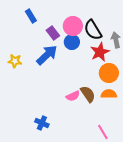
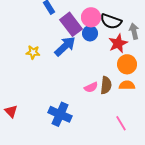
black semicircle: (93, 30) -> (111, 21), turned -40
purple rectangle: (53, 33) -> (71, 24), size x1.6
brown semicircle: (88, 94) -> (106, 85), turned 42
blue cross: (42, 123) -> (60, 114), size x1.6

